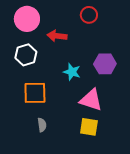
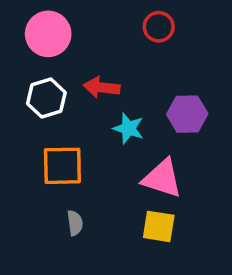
red arrow: (57, 36) -> (102, 87), moved

